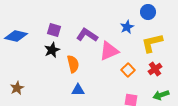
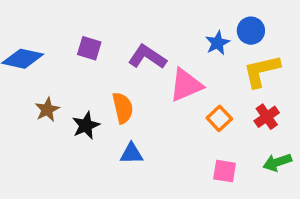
blue circle: (148, 12) -> (251, 31), moved
black star: (52, 50) -> (86, 125), moved
brown star: (17, 88) -> (47, 110), moved

